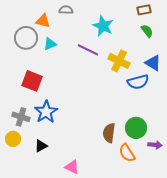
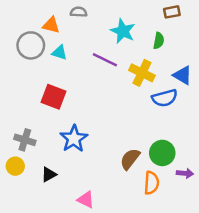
green semicircle: (147, 31) -> (159, 41), moved, turned 48
cyan triangle: (50, 44) -> (59, 53), turned 40
red square: (32, 81) -> (53, 97), moved
blue star: (46, 112) -> (74, 139), moved
brown semicircle: (109, 133) -> (130, 159), turned 30
orange semicircle: (127, 153) -> (151, 183), turned -144

